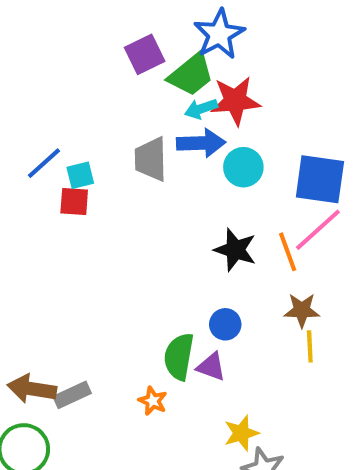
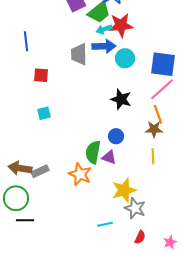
blue line: (44, 163) -> (26, 41), moved, turned -54
cyan square: (80, 175) -> (44, 113), moved
orange line: (288, 252) -> (158, 114), moved
yellow line: (310, 346) -> (153, 156), moved
orange star: (153, 401) -> (80, 174), size x1.6
yellow star: (241, 433) -> (124, 190), size x1.4

